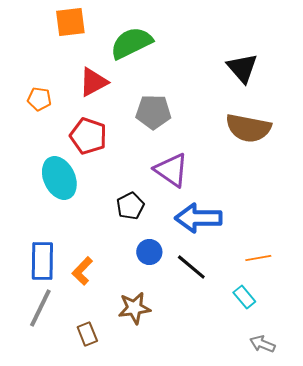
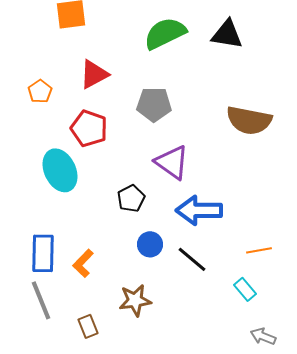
green semicircle: (131, 43) -> (165, 33), moved
black triangle: (242, 68) -> (227, 34), moved, turned -40
orange pentagon: (39, 99) -> (40, 91), turned 30
gray line: (40, 308) -> (41, 300), turned -48

